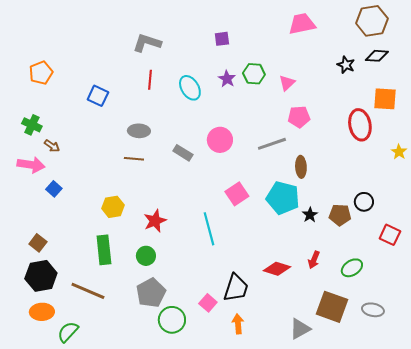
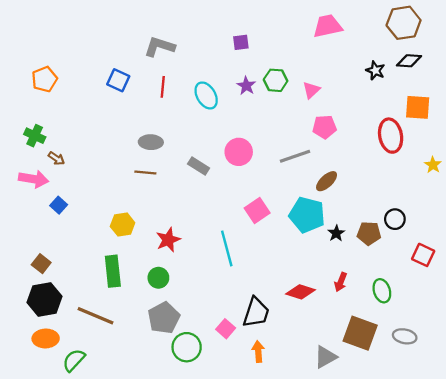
blue square: (98, 96) -> (118, 80), moved
brown ellipse: (301, 167) -> (327, 181), turned 50
green ellipse: (352, 268) -> (382, 291), turned -75

